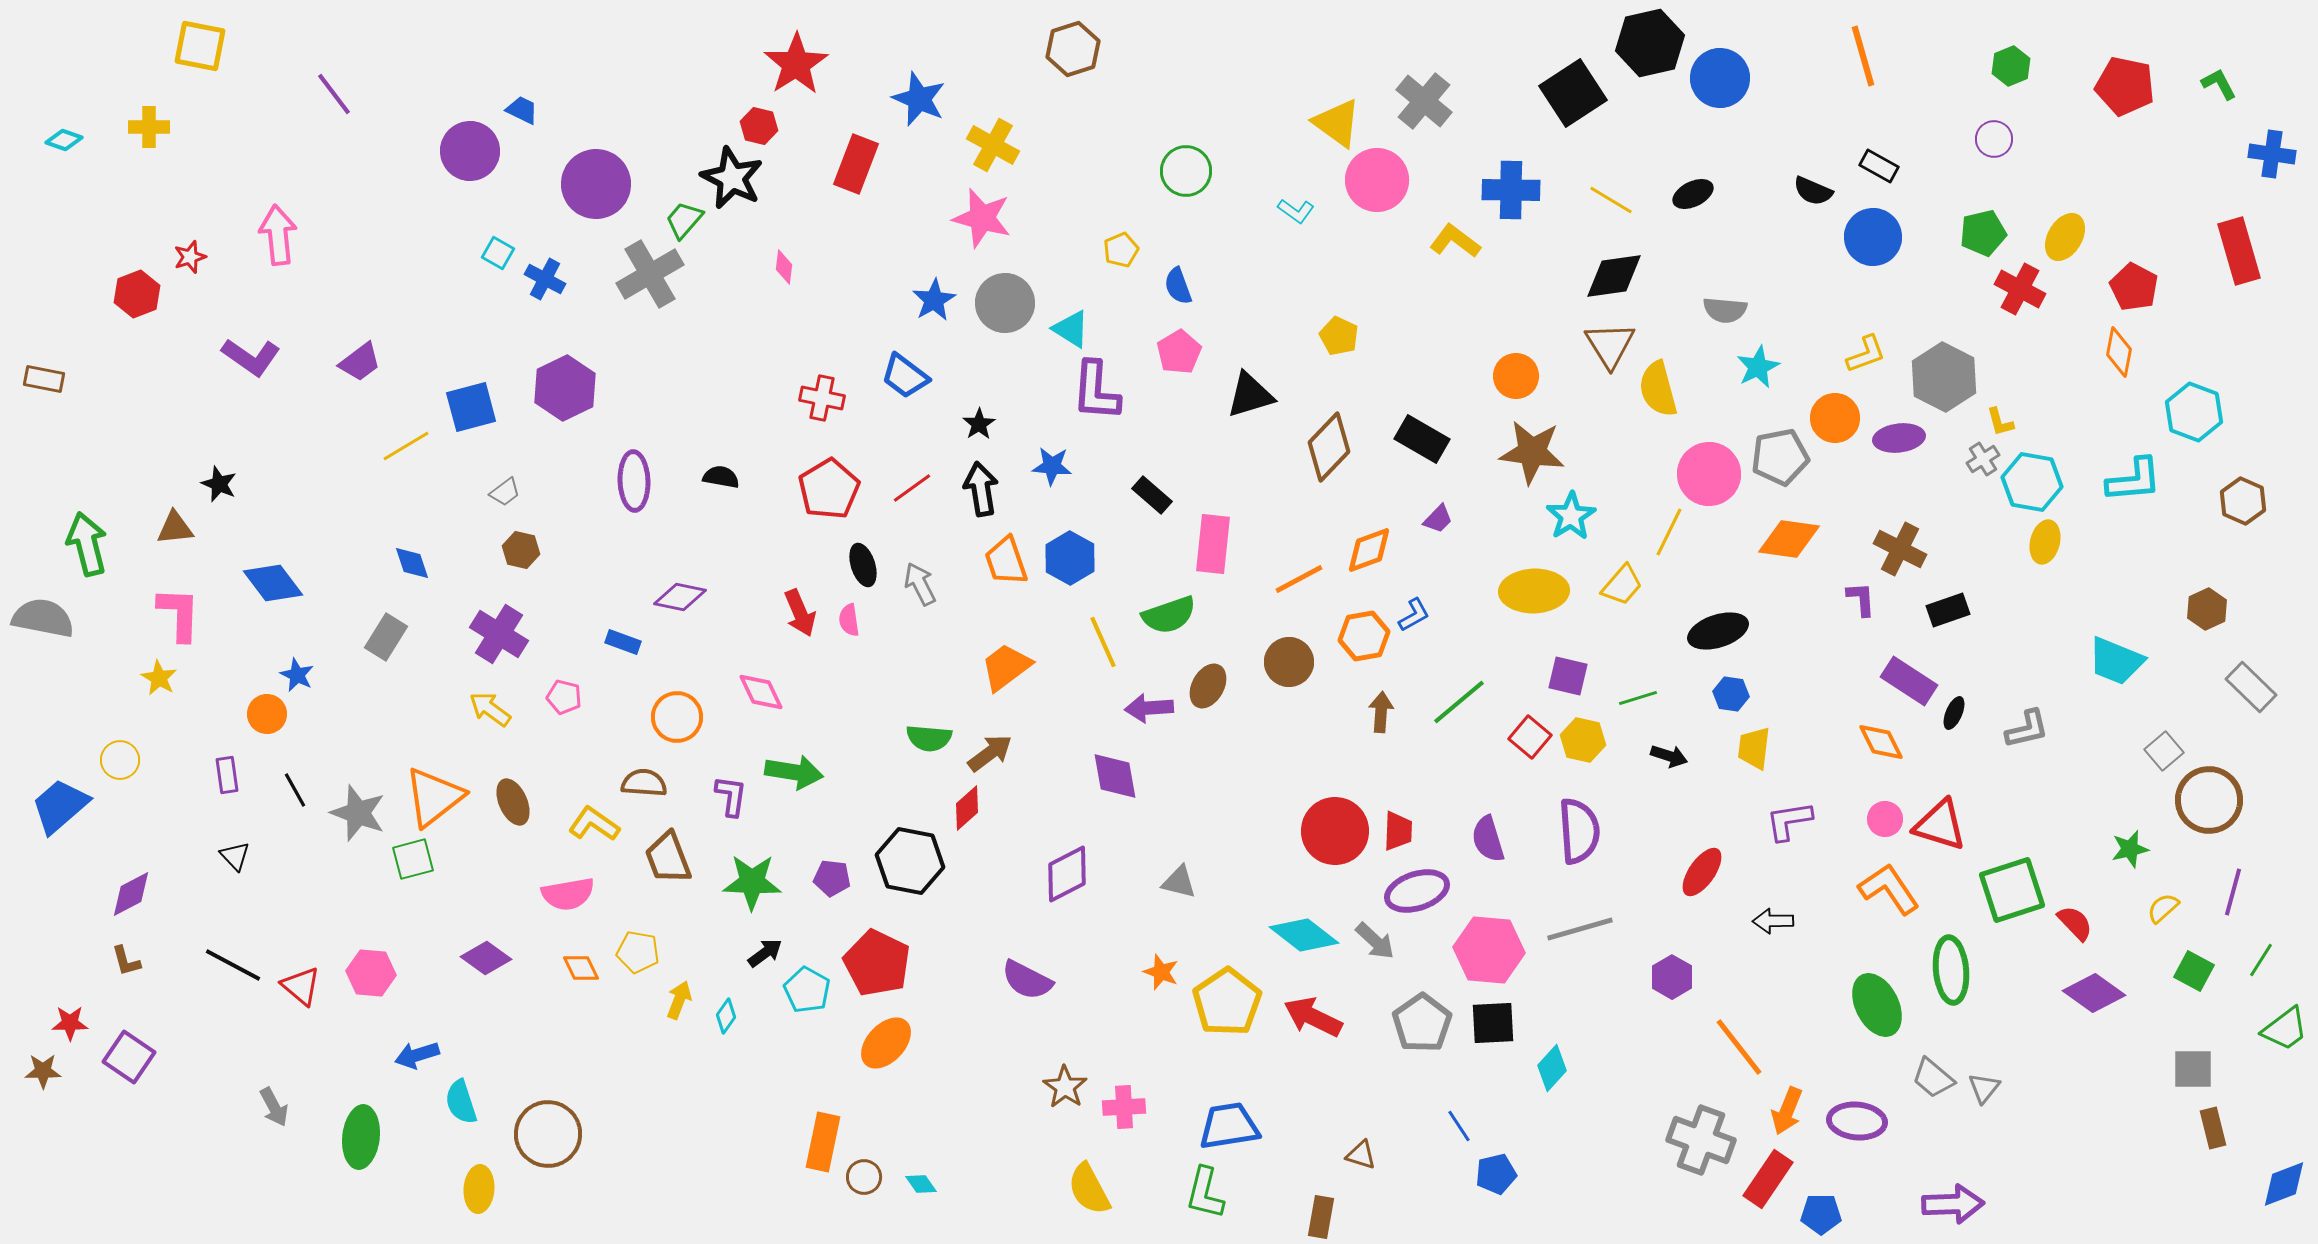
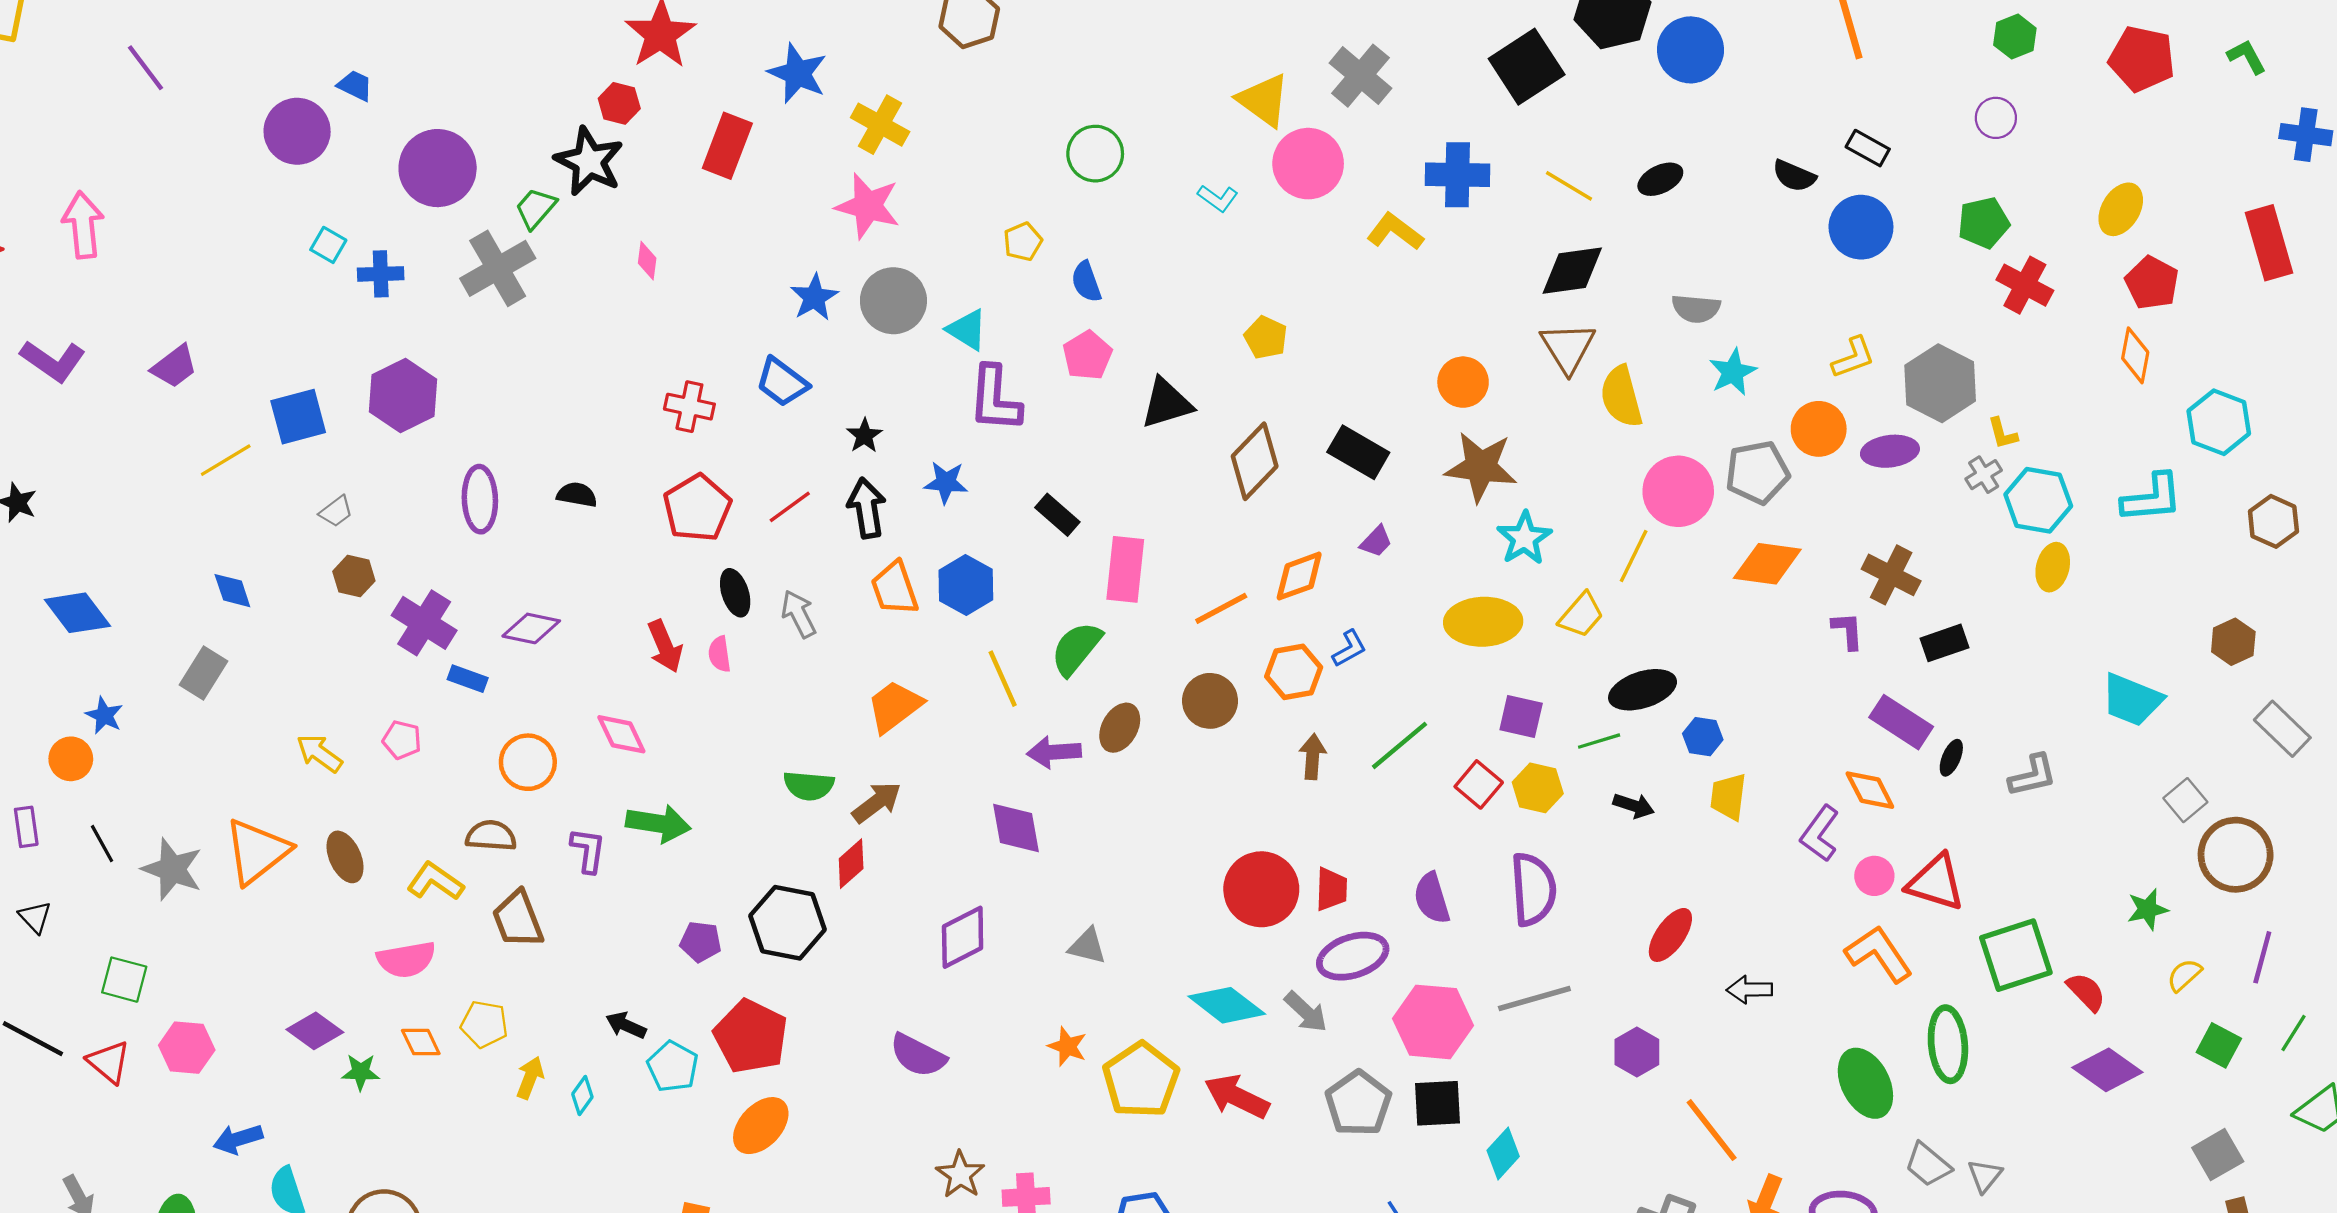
yellow ellipse: (2065, 237) -> (2121, 209), moved
blue cross: (545, 279) -> (381, 274), turned -30
green semicircle: (1169, 615) -> (1076, 649), turned 148
black ellipse: (1718, 631) -> (1643, 690), moved
purple cross: (499, 634) -> (424, 623), moved
purple L-shape: (1789, 821) -> (1820, 834), moved, turned -45
green square: (413, 859) -> (124, 980), moved, turned 30
green star: (752, 882) -> (361, 1072), moved, size x0.6
black arrow: (765, 953) -> (626, 1025), turned -120
gray square: (2193, 1069) -> (2218, 1155), turned -30

